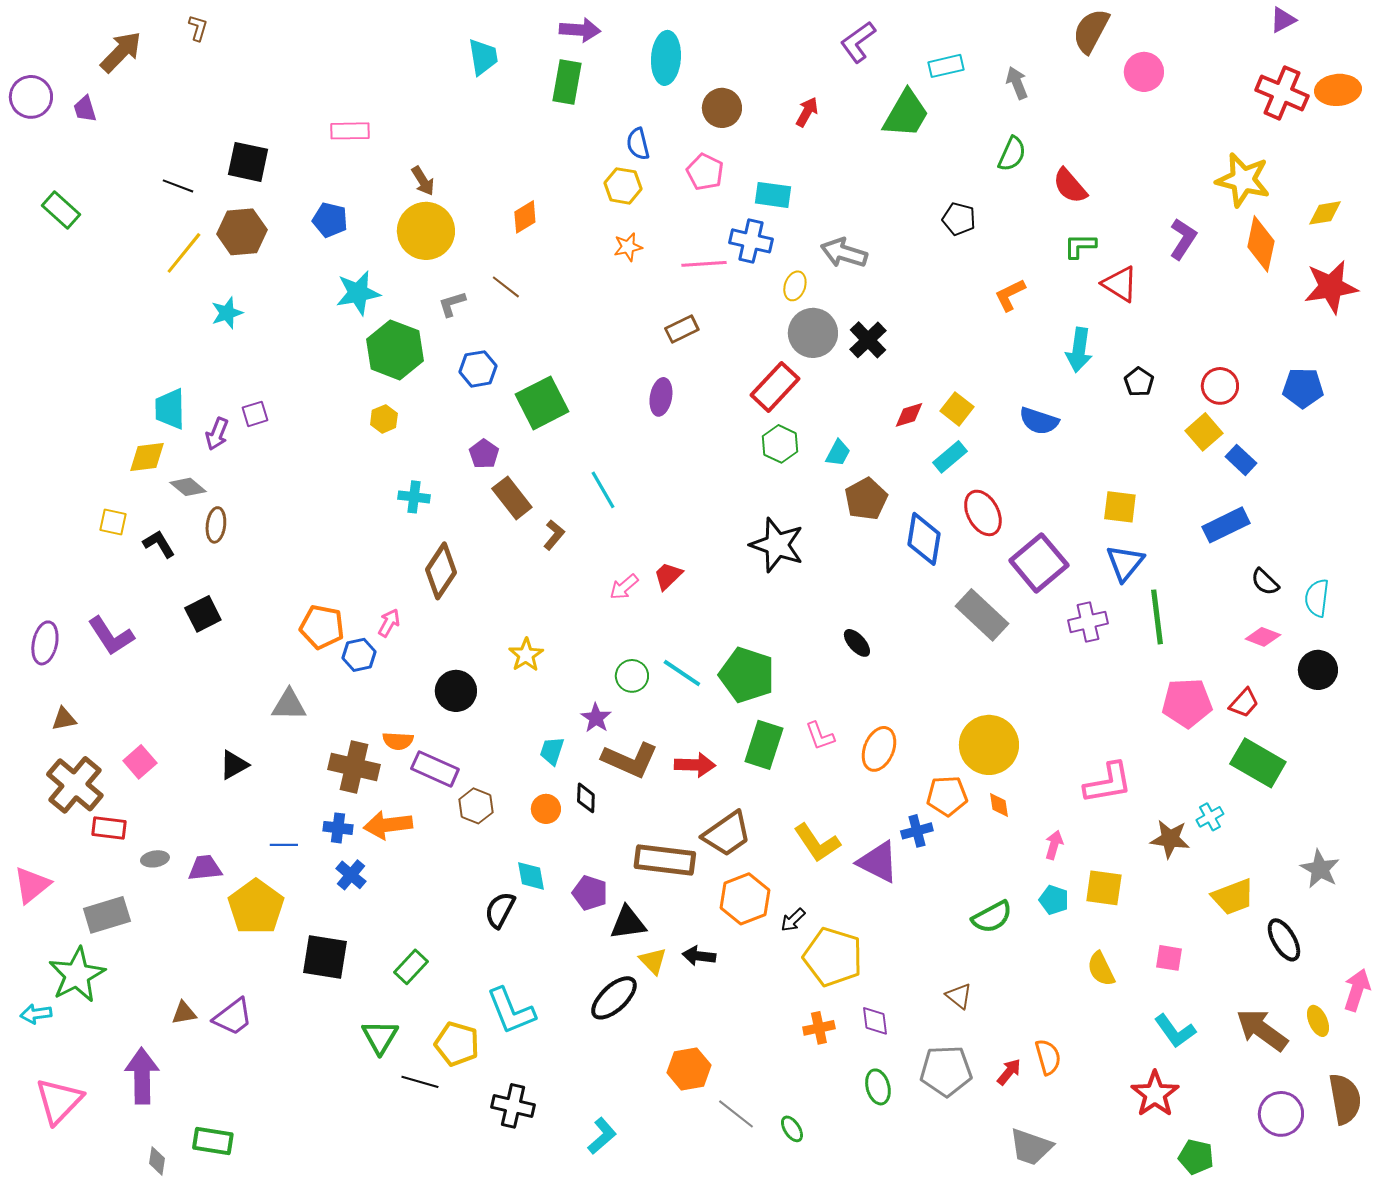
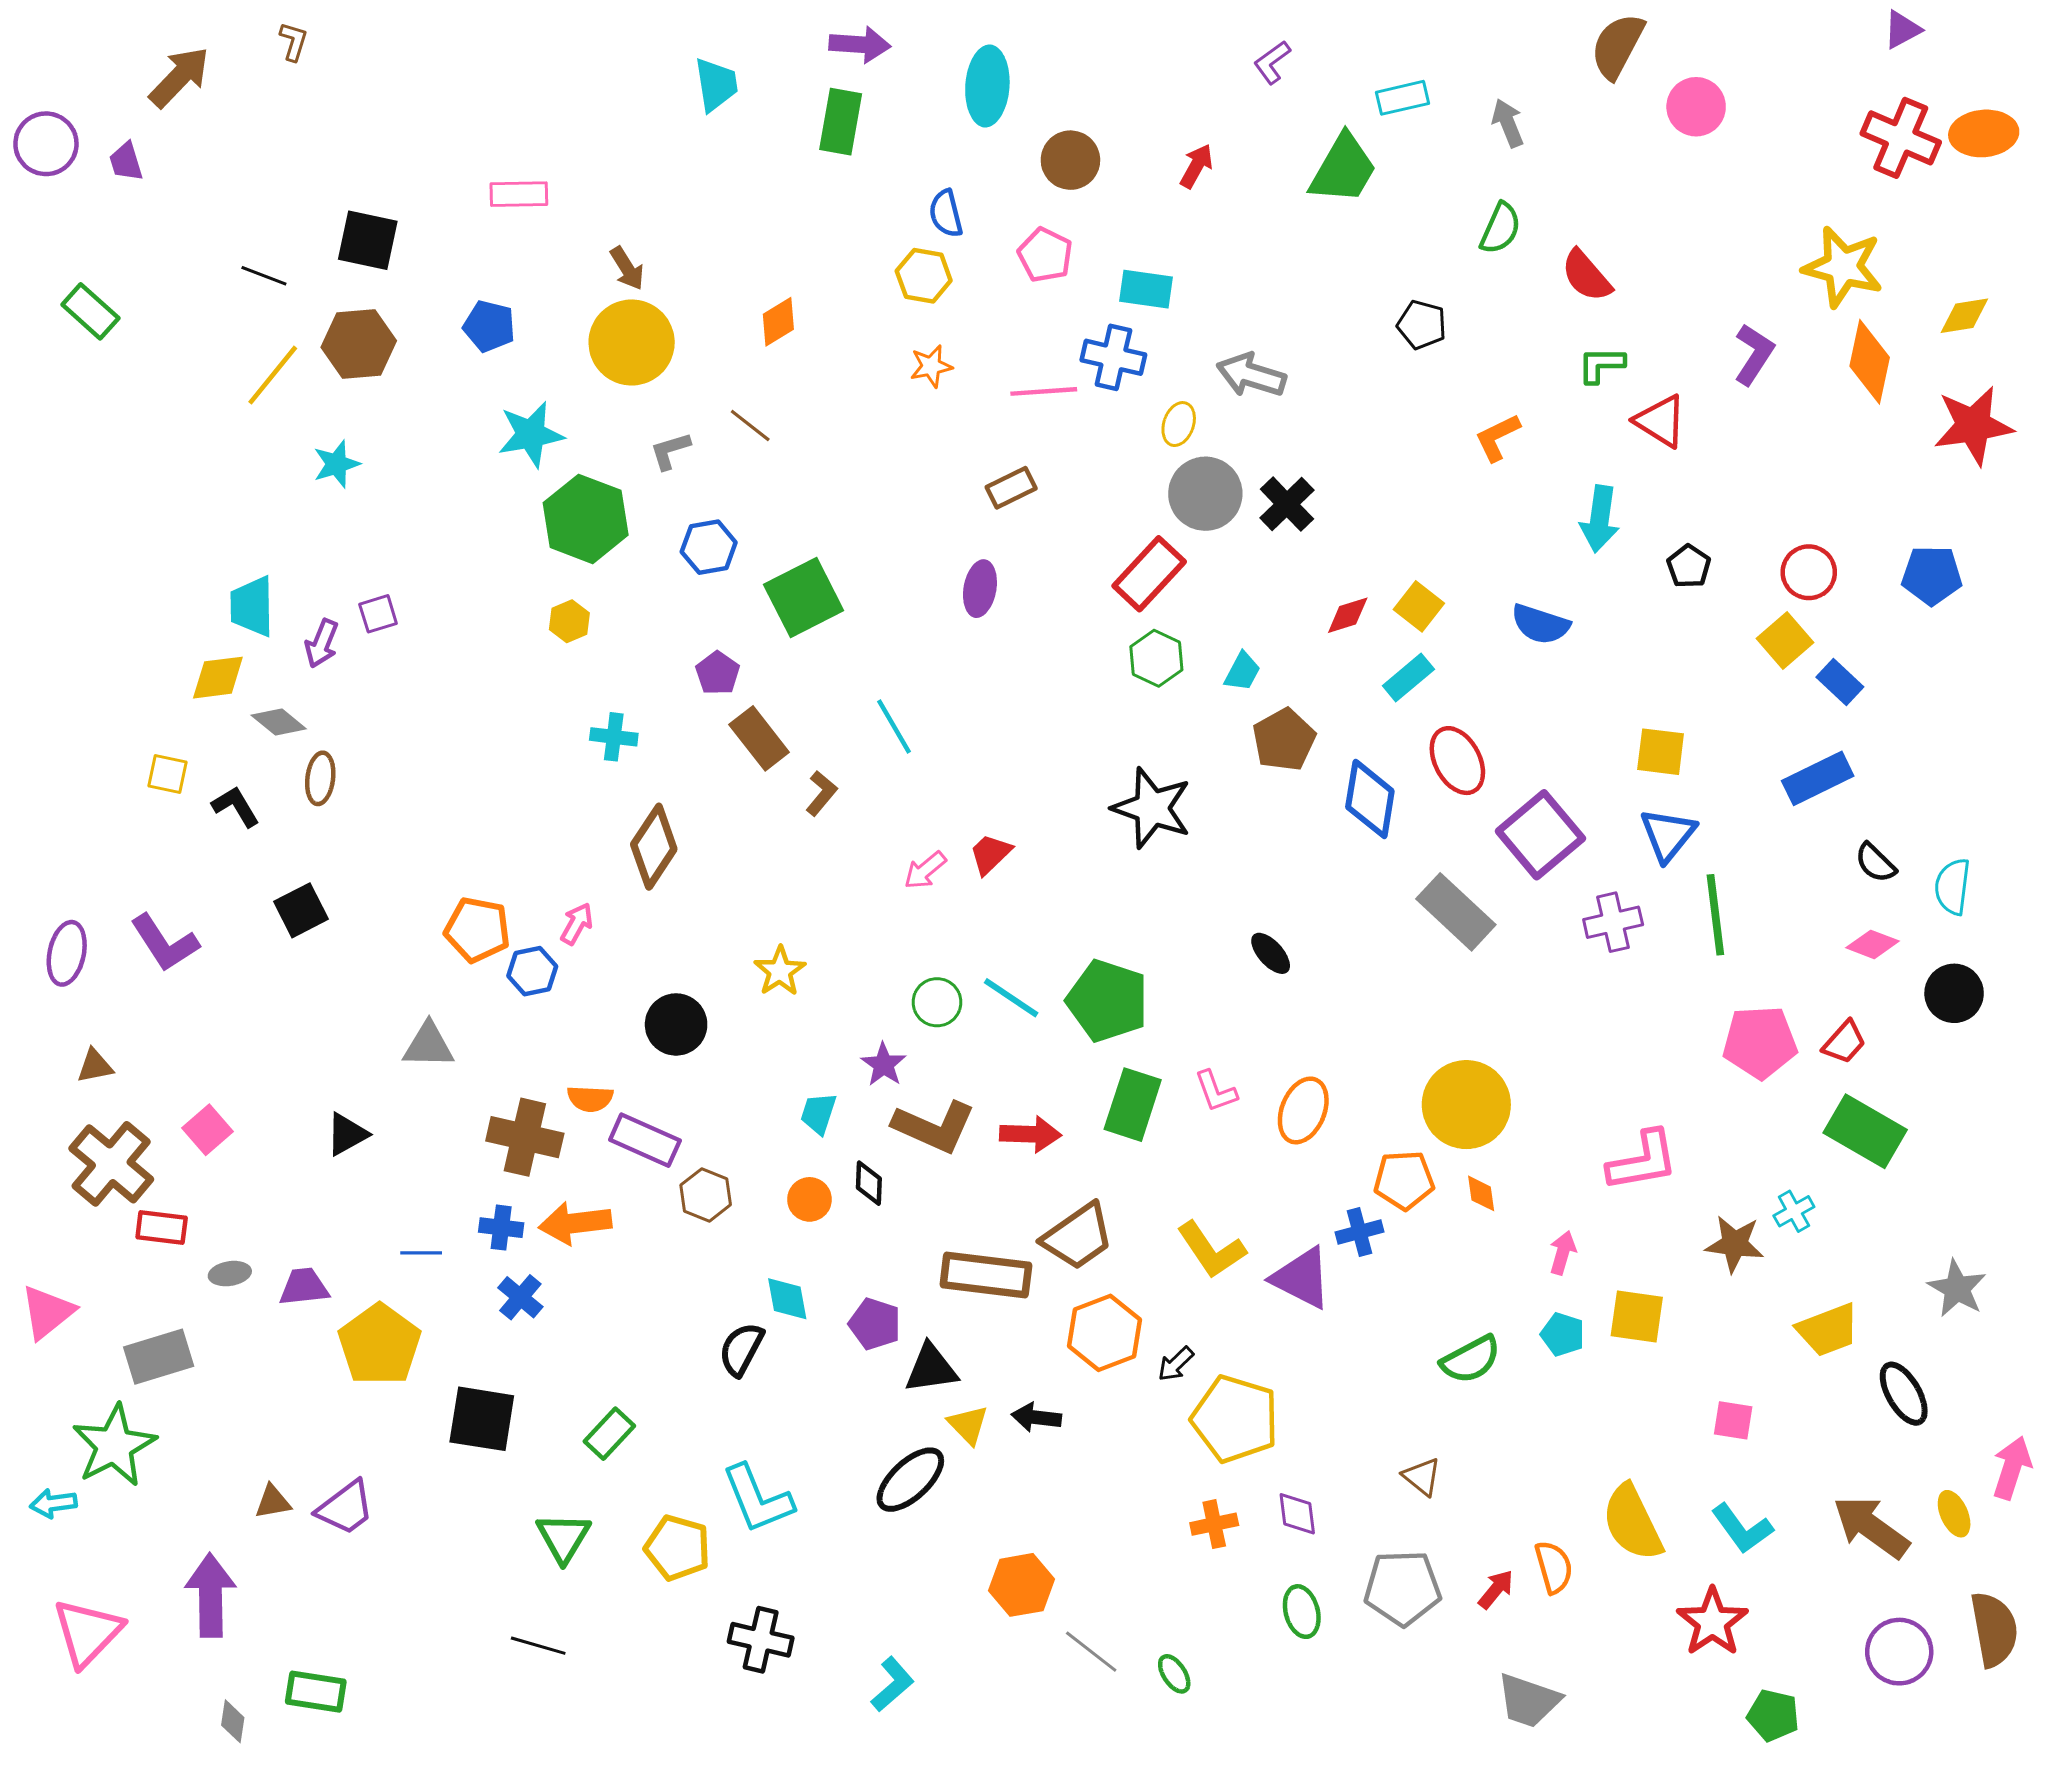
purple L-shape: (858, 42) -> (1272, 62), size x0.7
yellow semicircle: (1101, 969) -> (1632, 1523), moved, size x1.5
black line: (420, 1082) -> (538, 1646), moved

